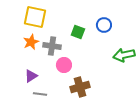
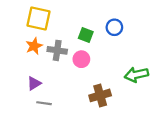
green arrow: (124, 55) -> (136, 75), moved
pink circle: (64, 65) -> (81, 59), moved
brown cross: (80, 87) -> (100, 95), moved

